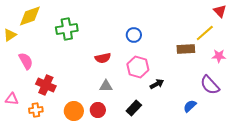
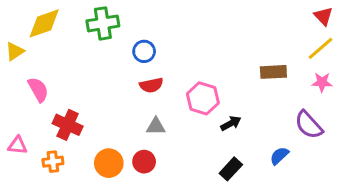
green cross: (67, 29) -> (103, 23), moved
yellow line: (205, 33) -> (320, 48), moved
blue circle: (134, 35) -> (144, 51), moved
black rectangle: (134, 108) -> (231, 169), moved

